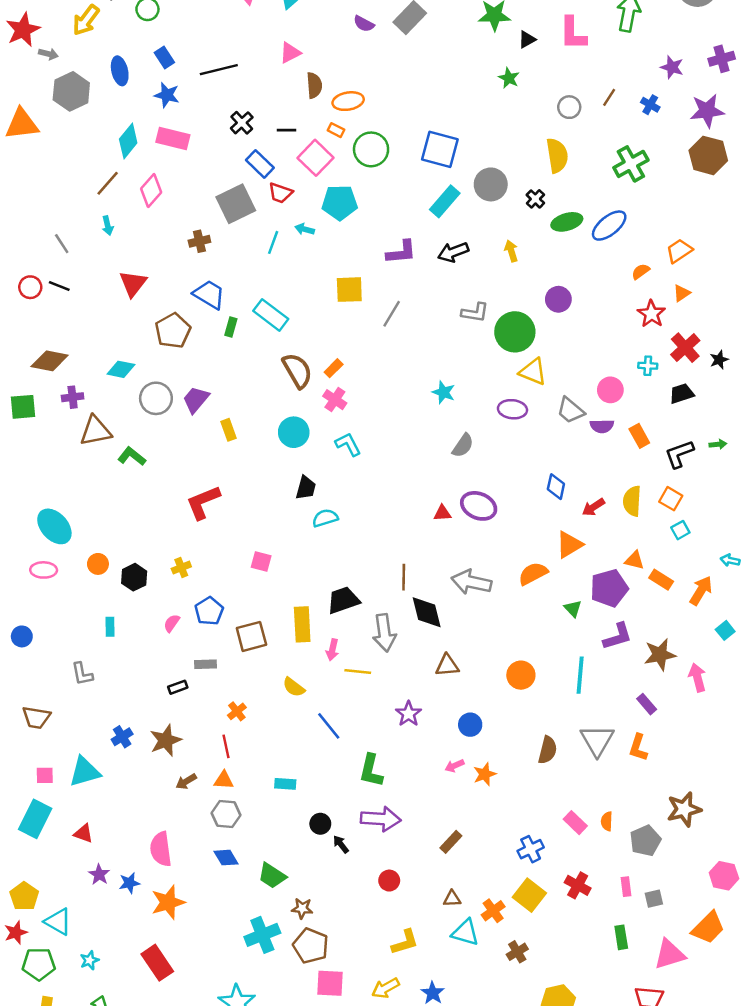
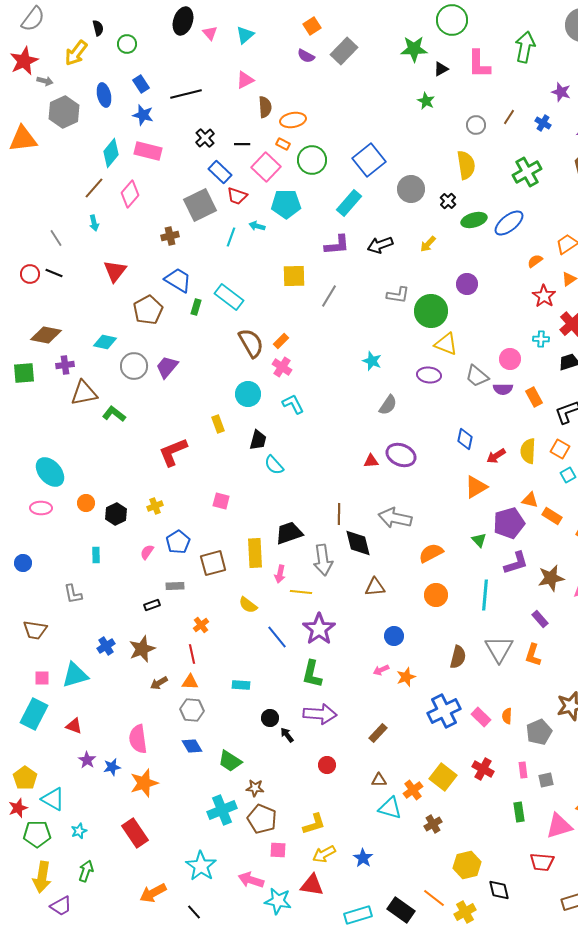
blue square: (440, 149) -> (369, 160), turned 36
cyan rectangle: (445, 201) -> (349, 203), moved
yellow arrow: (511, 251) -> (428, 244), turned -120
yellow rectangle: (228, 430) -> (218, 424), moved
cyan semicircle: (325, 518) -> (274, 465), turned -115
orange semicircle: (533, 574) -> (431, 553), moved
purple star: (409, 714) -> (319, 629), moved, size x1.5
blue cross: (531, 849) -> (444, 711), moved, size x1.5
yellow L-shape: (405, 942) -> (314, 824), moved
pink square: (330, 983) -> (278, 850), size x0.7

